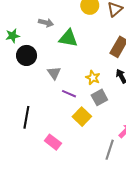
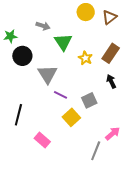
green triangle: (68, 38) -> (63, 42), turned 42
gray triangle: (54, 73) -> (48, 74), size x1.5
yellow star: (93, 78) -> (85, 58), moved

